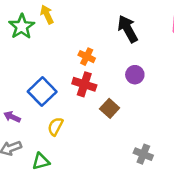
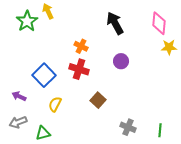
brown square: (110, 108) -> (98, 100), moved

